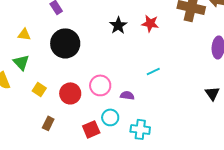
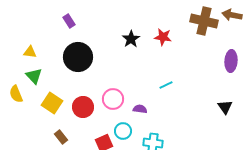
yellow triangle: (24, 34) -> (30, 52), moved
yellow square: (39, 89) -> (52, 103), size x1.5
brown rectangle: (48, 123) -> (61, 137), turned -64

